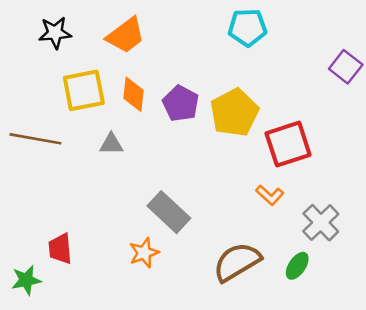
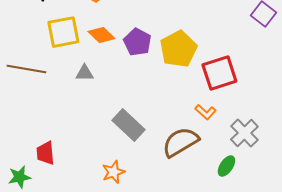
orange diamond: (134, 94) -> (101, 35), turned -52
orange star: (144, 253) -> (113, 172), moved
brown semicircle: (237, 262) -> (180, 142), moved

